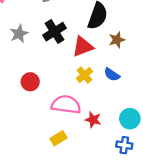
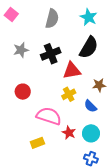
brown star: (117, 40) -> (99, 85), moved
blue semicircle: (112, 75) -> (90, 106), moved
cyan circle: (130, 119) -> (91, 133), moved

